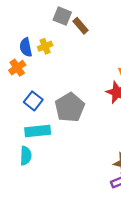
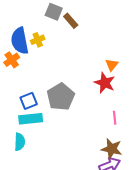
blue semicircle: (26, 47) -> (20, 41), size x1.5
blue square: (33, 101) -> (29, 101), moved, turned 30

